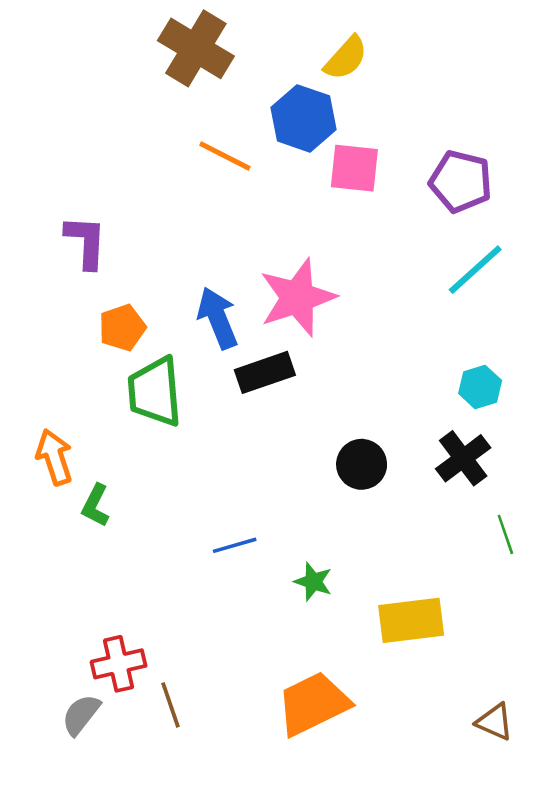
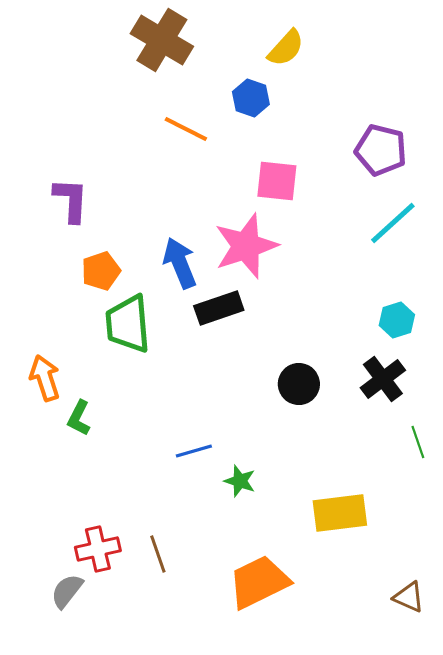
blue hexagon: (304, 118) -> (251, 98), size x0.7
pink square: (354, 168) -> (277, 181), moved
green star: (313, 582) -> (240, 481), moved
brown line: (171, 705) -> (158, 554), moved

